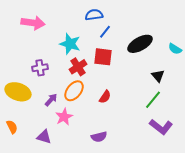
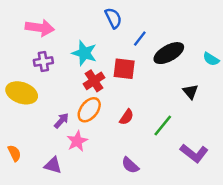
blue semicircle: (94, 15) -> (113, 18), turned 72
blue line: (105, 32) -> (140, 39), moved
purple cross: (40, 68) -> (43, 62), moved
yellow ellipse: (18, 92) -> (22, 93), moved
green line: (153, 100) -> (163, 125), moved
purple semicircle: (99, 137) -> (130, 165), moved, turned 56

